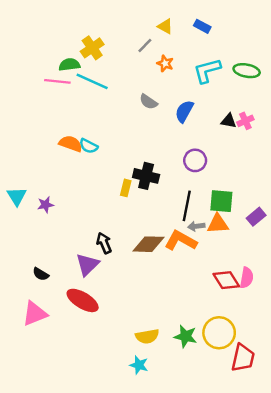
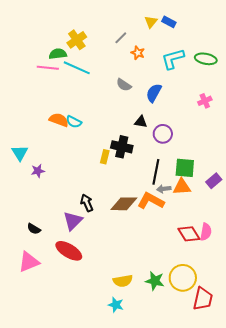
yellow triangle: (165, 26) -> (151, 22), moved, turned 40
black triangle: (229, 121) -> (141, 122), moved
cyan triangle: (17, 196) -> (20, 153), moved

